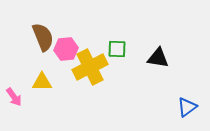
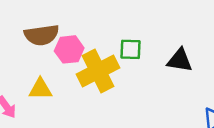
brown semicircle: (43, 37) -> (42, 35), turned 104

